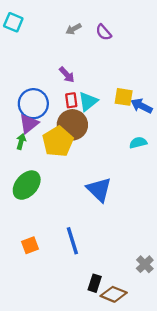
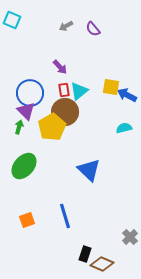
purple triangle: (29, 124) -> (26, 111), turned -36

